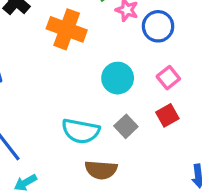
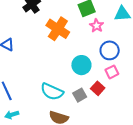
blue circle: (158, 26) -> (110, 50), moved
red square: (167, 115) -> (98, 88), moved, turned -32

